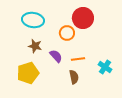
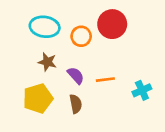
orange circle: (67, 33) -> (81, 36), moved
cyan cross: (105, 67) -> (142, 90), turned 32
brown semicircle: (74, 77) -> (76, 104), moved

